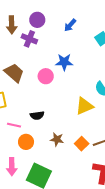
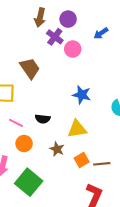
blue star: (64, 62) -> (82, 95), moved
pink circle: (46, 76) -> (73, 49), moved
yellow triangle: (84, 106) -> (77, 129), moved

